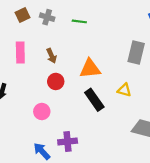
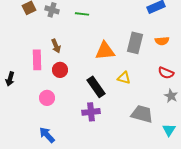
pink rectangle: (20, 53) -> (37, 60), moved
orange triangle: (90, 69) -> (105, 51), moved
purple cross: (68, 142) -> (91, 112), moved

